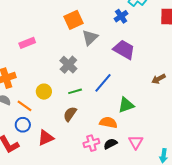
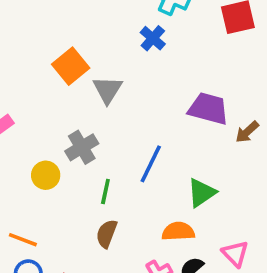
purple trapezoid: (124, 50) -> (208, 109), moved
gray cross: (68, 65) -> (82, 147), turned 30
green line: (75, 91) -> (105, 191), turned -48
yellow circle: (44, 92) -> (46, 175), moved

